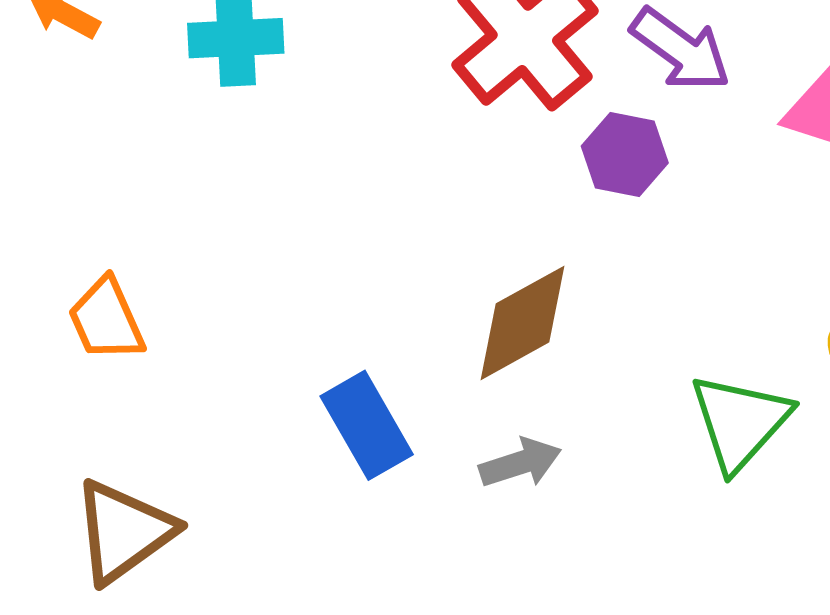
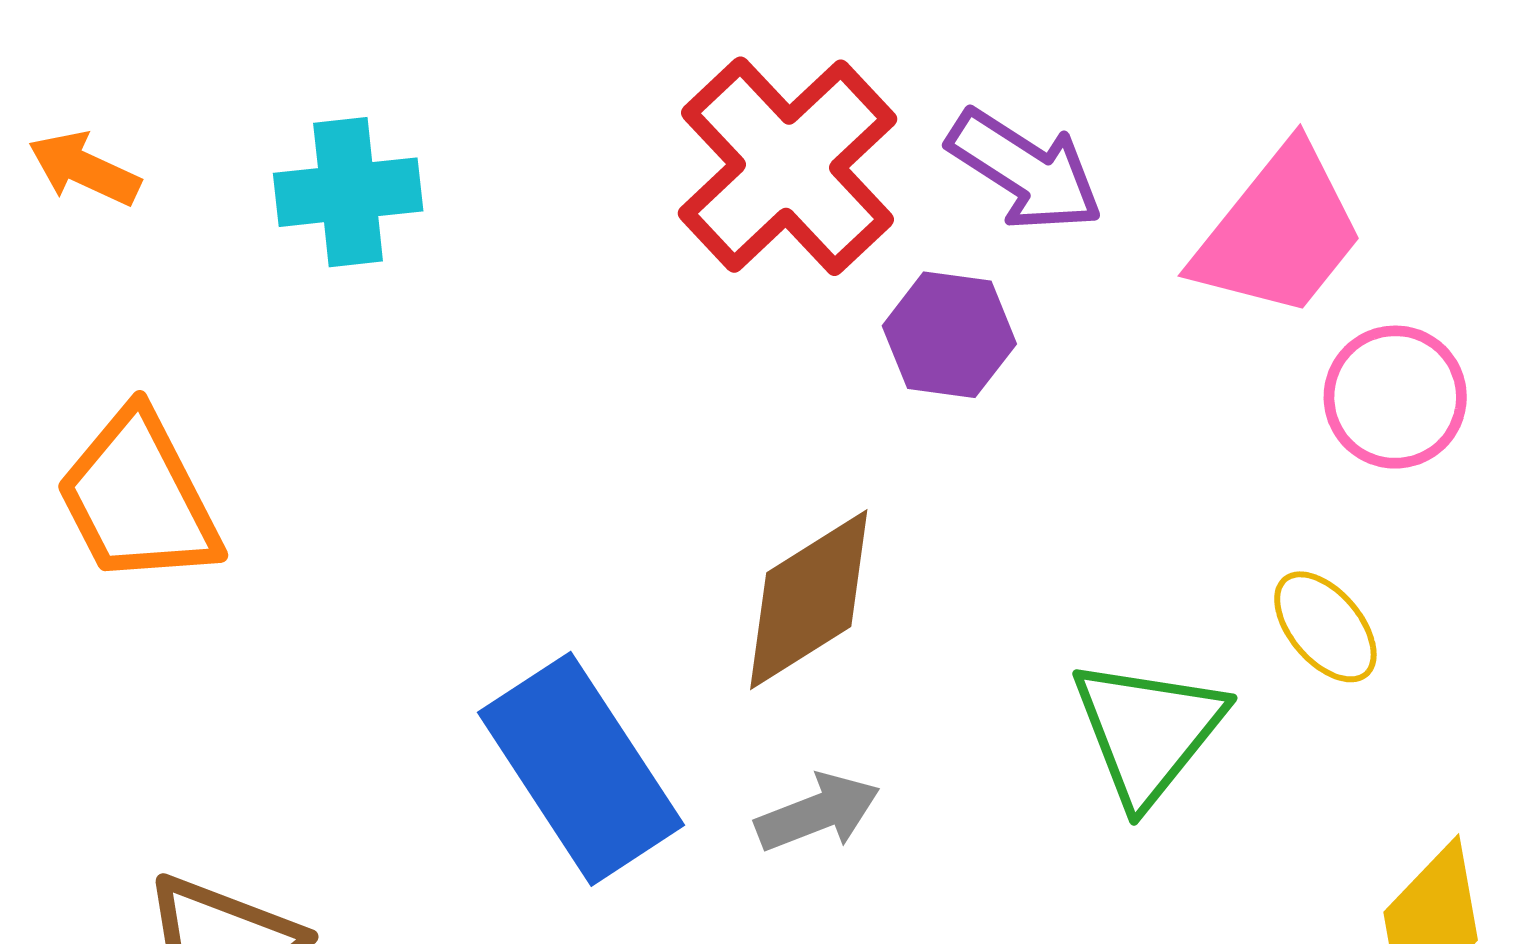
orange trapezoid: (106, 320) -> (138, 498), moved, size x1.4
blue rectangle: (367, 425) -> (581, 769), size x1.4

